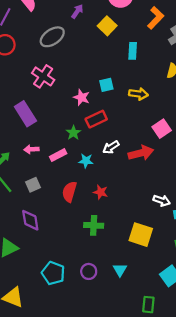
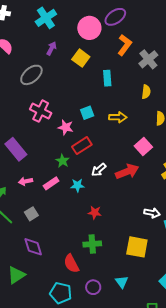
pink cross: (43, 76) -> (41, 111), moved
red semicircle: (69, 192) -> (71, 264), moved, turned -36

